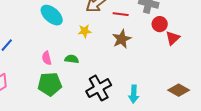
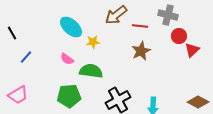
yellow star: (85, 31) -> (93, 42), moved
pink semicircle: (47, 58) -> (67, 59), moved, turned -40
green semicircle: (72, 59) -> (91, 71), size x1.6

